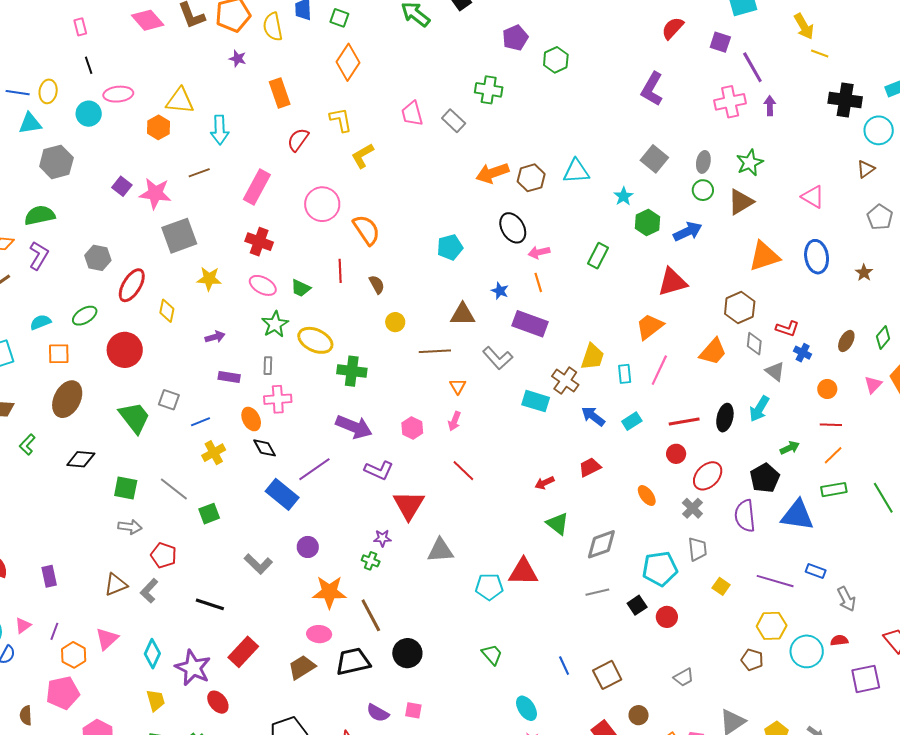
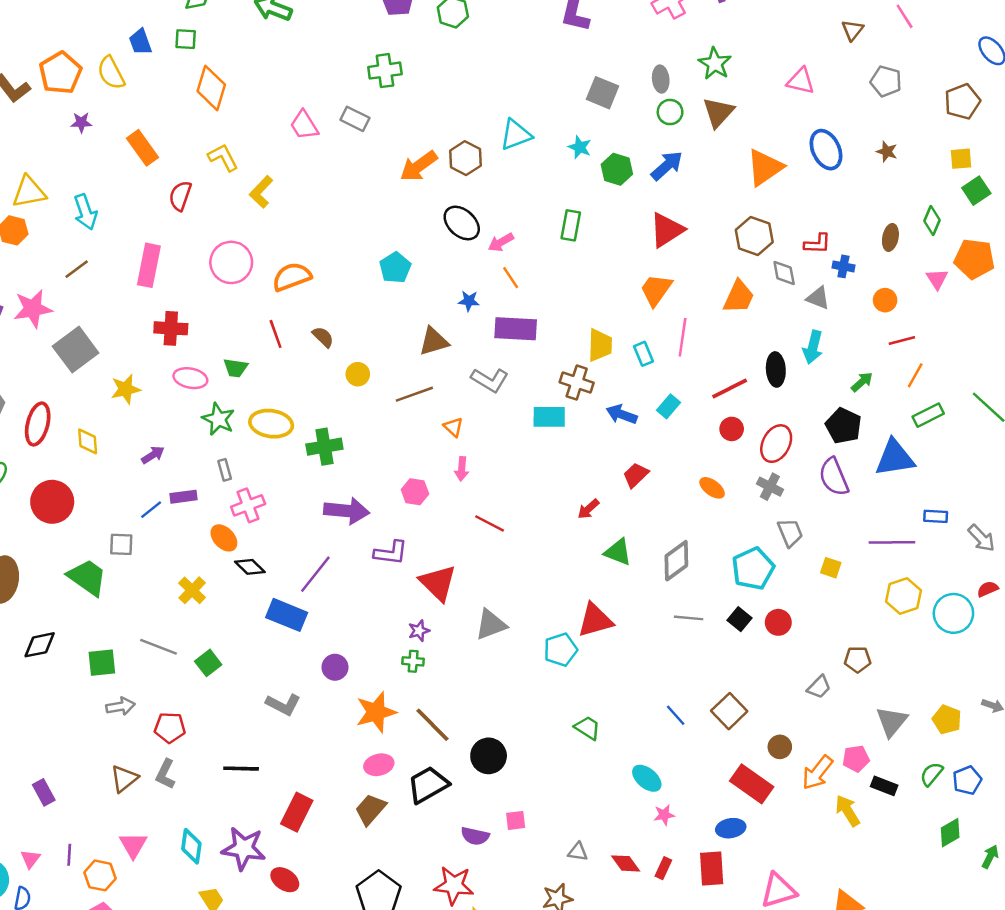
orange semicircle: (366, 230) -> (292, 277), turned -60
blue line: (200, 422) -> (151, 510), moved
gray line: (597, 592) -> (689, 618), turned 35
brown pentagon: (752, 660) -> (858, 659), moved

